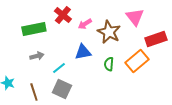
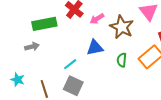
gray arrow: (37, 56) -> (32, 47), moved

